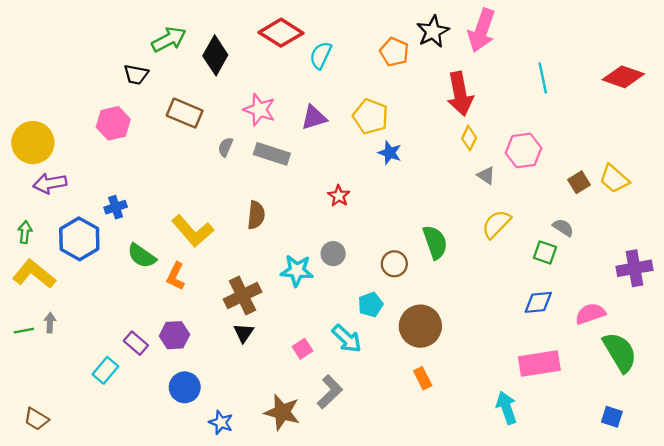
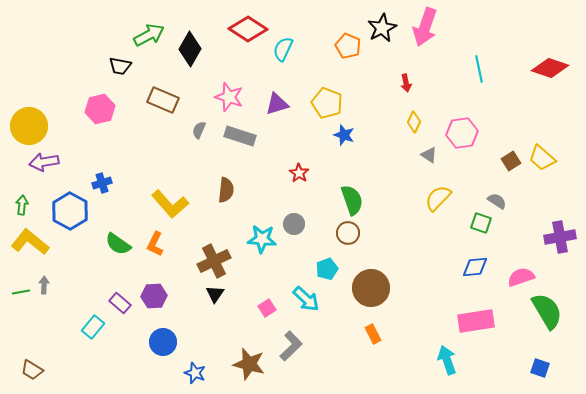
red arrow: (460, 94) -> (406, 83), size x0.5
green semicircle: (435, 242) -> (352, 200), moved
green semicircle: (142, 256) -> (118, 244), moved

